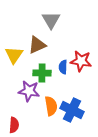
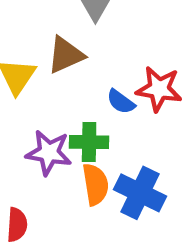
blue semicircle: (63, 67) -> (121, 102), turned -56
green cross: (42, 73) -> (89, 142), moved

